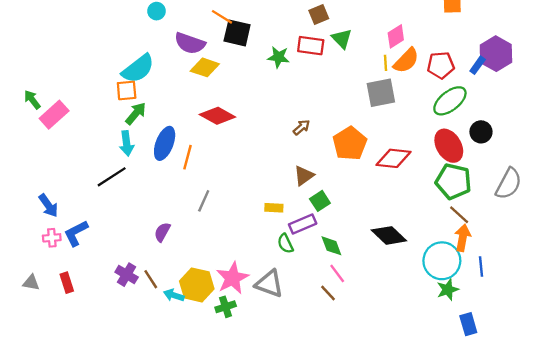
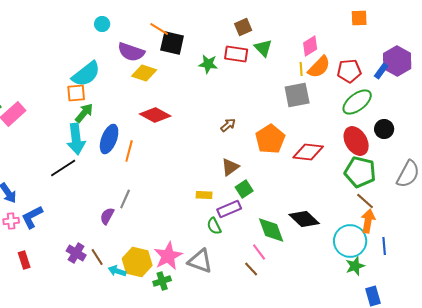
cyan arrow: (127, 143) -> (76, 139), size x1.4
gray line: (204, 201) -> (125, 199), moved
green diamond: (331, 246) -> (271, 230), moved, size x1.4

